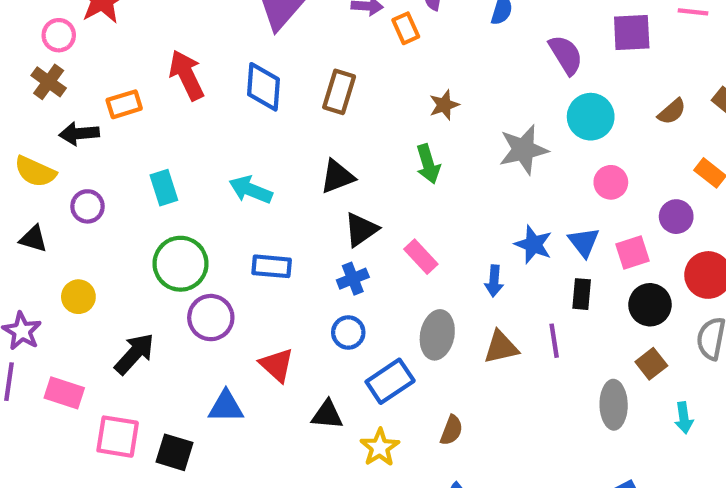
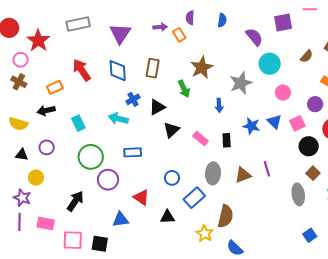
brown star: (444, 105) -> (202, 68), size x1.6
black arrow: (79, 134) -> (46, 110), moved
green arrow: (428, 164) -> (184, 89), moved
purple circle: (87, 206) -> (47, 147), moved
blue cross: (353, 279) -> (133, 99), moved
blue arrow: (494, 281) -> (219, 105), moved
black rectangle: (582, 294) -> (227, 140), moved
yellow circle: (78, 297) -> (36, 178), moved
brown semicircle: (451, 430) -> (225, 216), size x1.6
yellow star: (380, 447) -> (205, 234), moved

